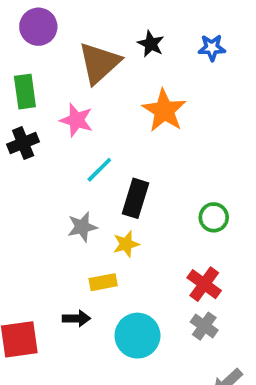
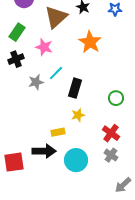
green rectangle: (25, 92) -> (17, 32), turned 42
gray star: (82, 227) -> (36, 82), moved
yellow star: (126, 244) -> (78, 115), moved
black arrow: (76, 318) -> (44, 151), size x1.6

